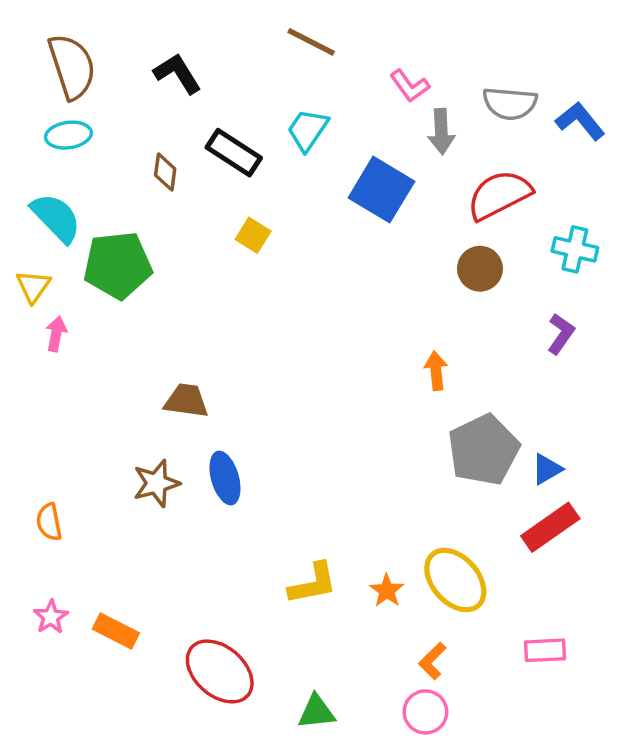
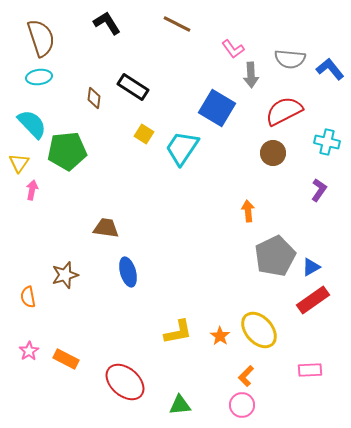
black L-shape: (177, 74) -> (107, 23), moved
cyan trapezoid: (308, 130) -> (182, 148), moved, size x1.4
brown star: (156, 483) -> (65, 275), moved

